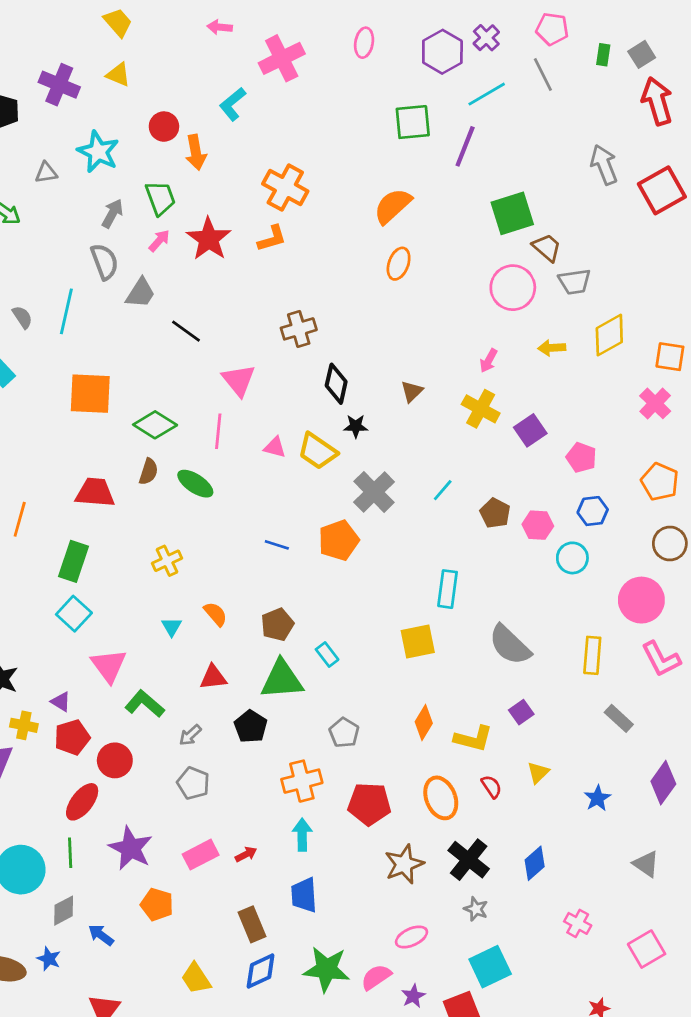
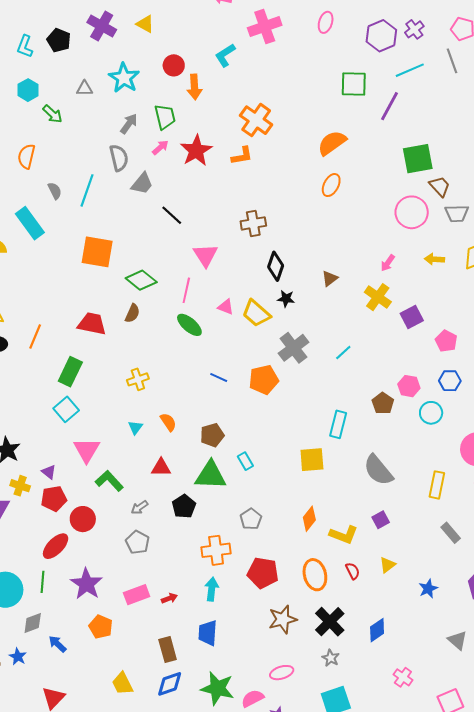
green ellipse: (195, 484) -> (189, 325), moved
brown pentagon: (495, 513) -> (383, 403), moved

